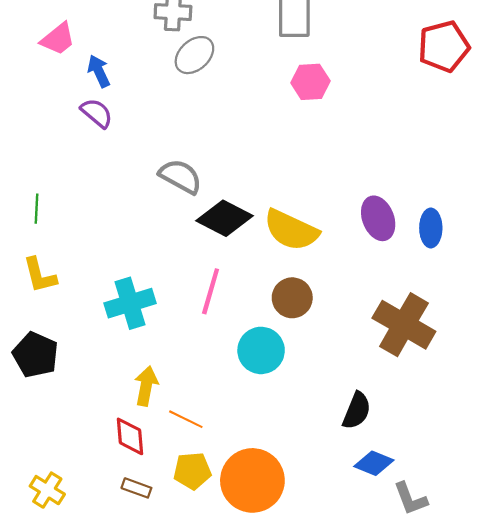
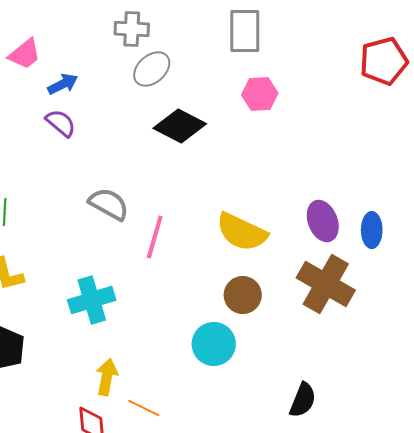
blue arrow: (99, 71) -> (63, 84), turned 88
gray semicircle: (180, 176) -> (109, 204), moved
black diamond: (225, 218) -> (180, 126), moved
pink line: (211, 291) -> (155, 237), moved
brown cross: (404, 325) -> (326, 284), moved

